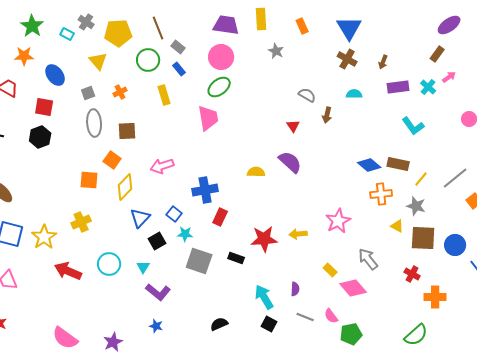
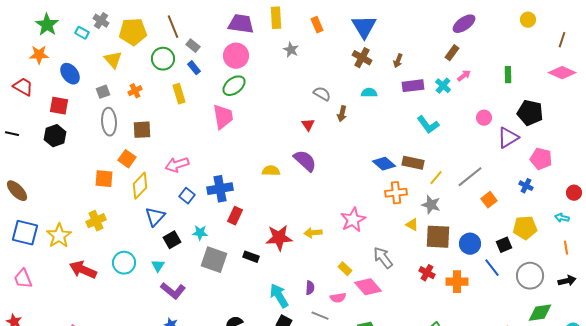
blue square: (174, 214) -> (187, 196), moved
orange cross: (435, 297) -> (457, 282), moved
pink semicircle: (331, 316) -> (338, 298), moved, turned -63

